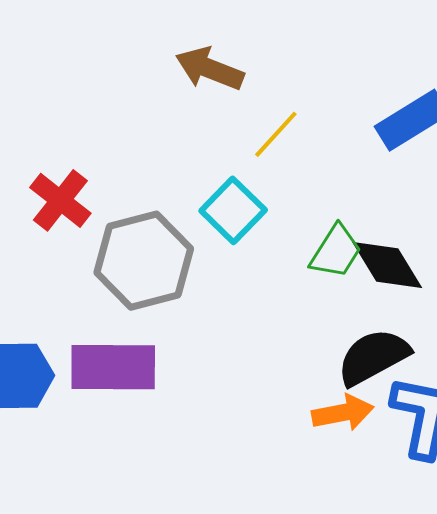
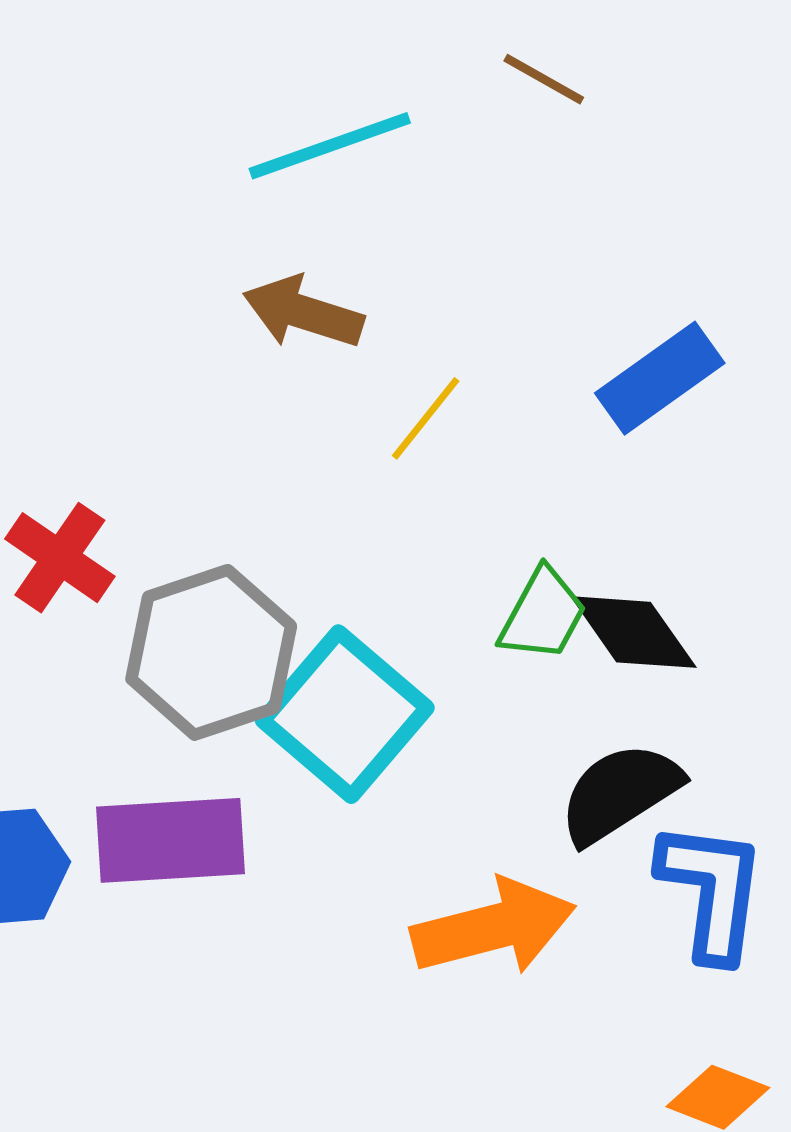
cyan square: (233, 210) -> (345, 714), moved, size x1.5
orange arrow: (343, 413) -> (493, 927), moved, size x1.5

